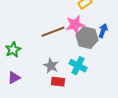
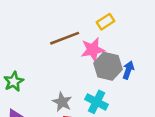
blue arrow: (103, 31) -> (128, 70), moved
brown line: (53, 32) -> (65, 38), moved

